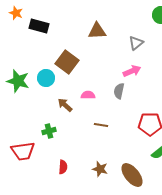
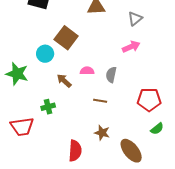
green star: (18, 81) -> (17, 74), moved
gray semicircle: (119, 91) -> (111, 75), moved
red semicircle: (63, 167) -> (75, 151), moved, size x1.5
brown star: (100, 169) -> (102, 133), moved

